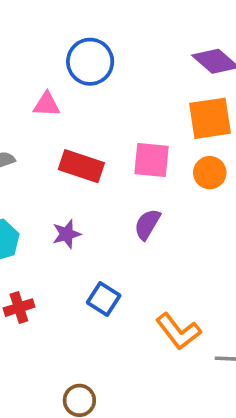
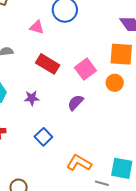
pink square: (151, 160) -> (85, 69), turned 35
orange L-shape: (178, 331) -> (79, 163), turned 145

